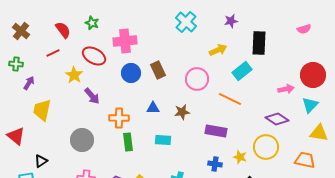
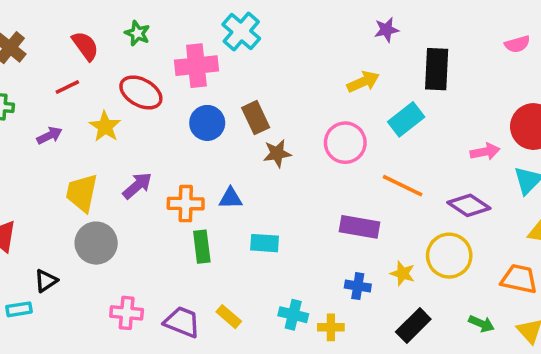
cyan cross: (186, 22) -> (241, 32), moved
pink circle: (197, 79) -> (345, 143), moved
purple arrow: (29, 83) -> (49, 135), moved, turned 32
purple arrow: (92, 96) -> (137, 186), moved, turned -90
orange line: (230, 99) -> (403, 186), moved
blue triangle: (153, 108) -> (231, 198), moved
yellow trapezoid: (42, 110) -> (82, 193), moved
brown star: (182, 112) -> (277, 153), moved
gray circle: (82, 140) -> (96, 243), moved

